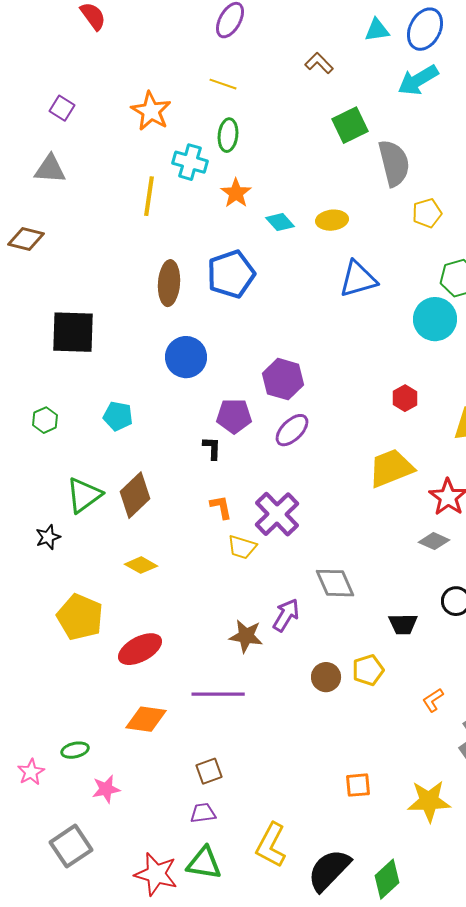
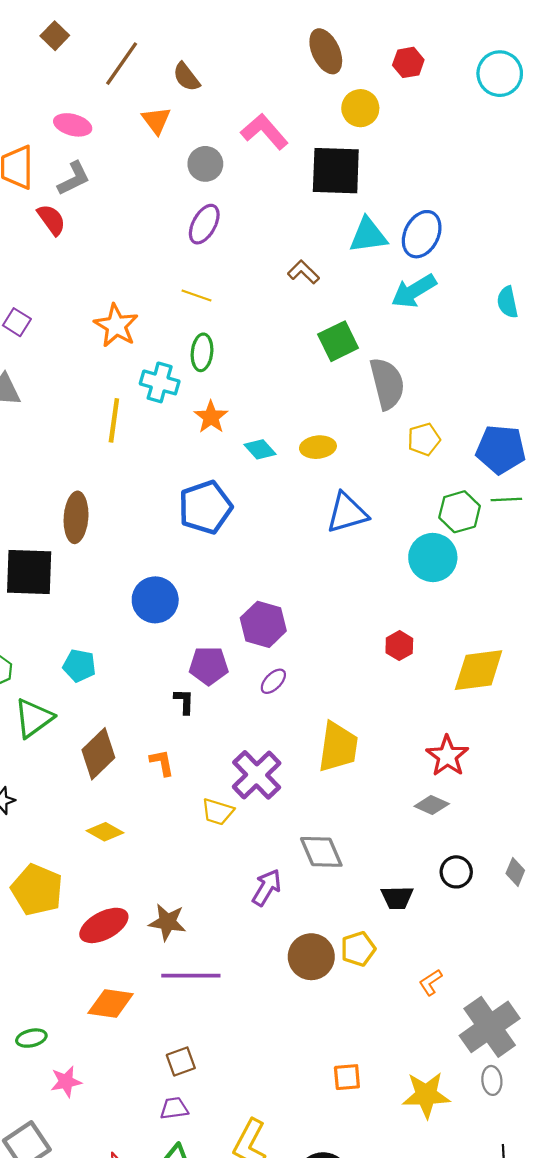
cyan triangle: (377, 30) -> (368, 235), size x1.4
brown ellipse: (169, 283) -> (76, 517), moved
purple ellipse: (292, 430) -> (273, 681), size x0.7
yellow trapezoid: (391, 468) -> (338, 747), moved, turned 120
green triangle: (84, 495) -> (34, 718), moved
orange L-shape: (221, 507) -> (162, 763), moved
brown star: (246, 636) -> (167, 922), moved
brown circle: (326, 677) -> (311, 957), size x1.4

